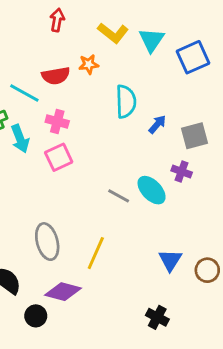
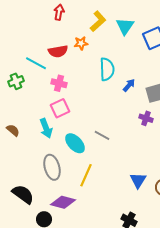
yellow L-shape: (113, 33) -> (98, 21), turned -80
cyan arrow: (20, 139) -> (46, 128), moved
cyan ellipse: (152, 190) -> (75, 143), moved

